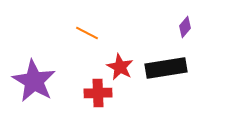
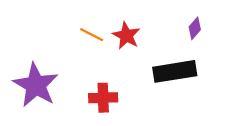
red star: (120, 67) -> (126, 36), moved

